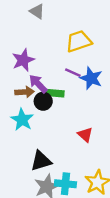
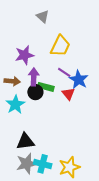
yellow trapezoid: (79, 41) -> (60, 46), moved, turned 125
purple arrow: (38, 84) -> (34, 77), turned 36
brown arrow: (25, 92) -> (12, 81), moved
red triangle: (85, 135) -> (68, 94), moved

